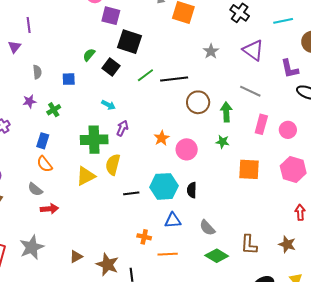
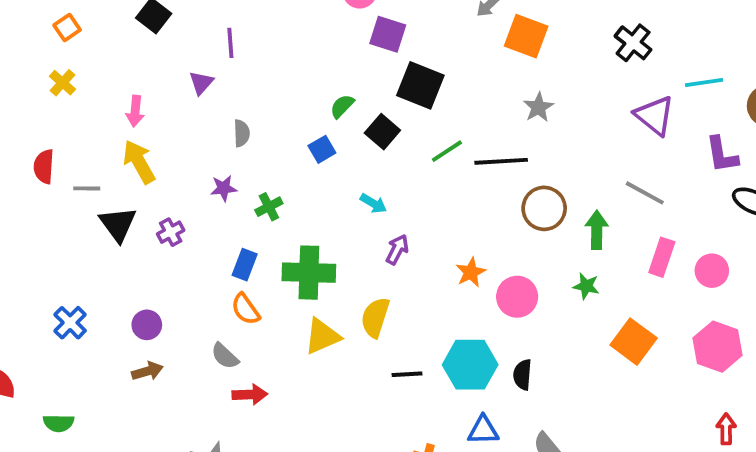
cyan line: (283, 21) -> (704, 83), moved
gray star: (211, 51) -> (538, 107), moved
blue square: (69, 79) -> (322, 149), moved, turned -32
green cross: (94, 140) -> (309, 273), moved
orange square: (249, 169) -> (634, 342), turned 30

